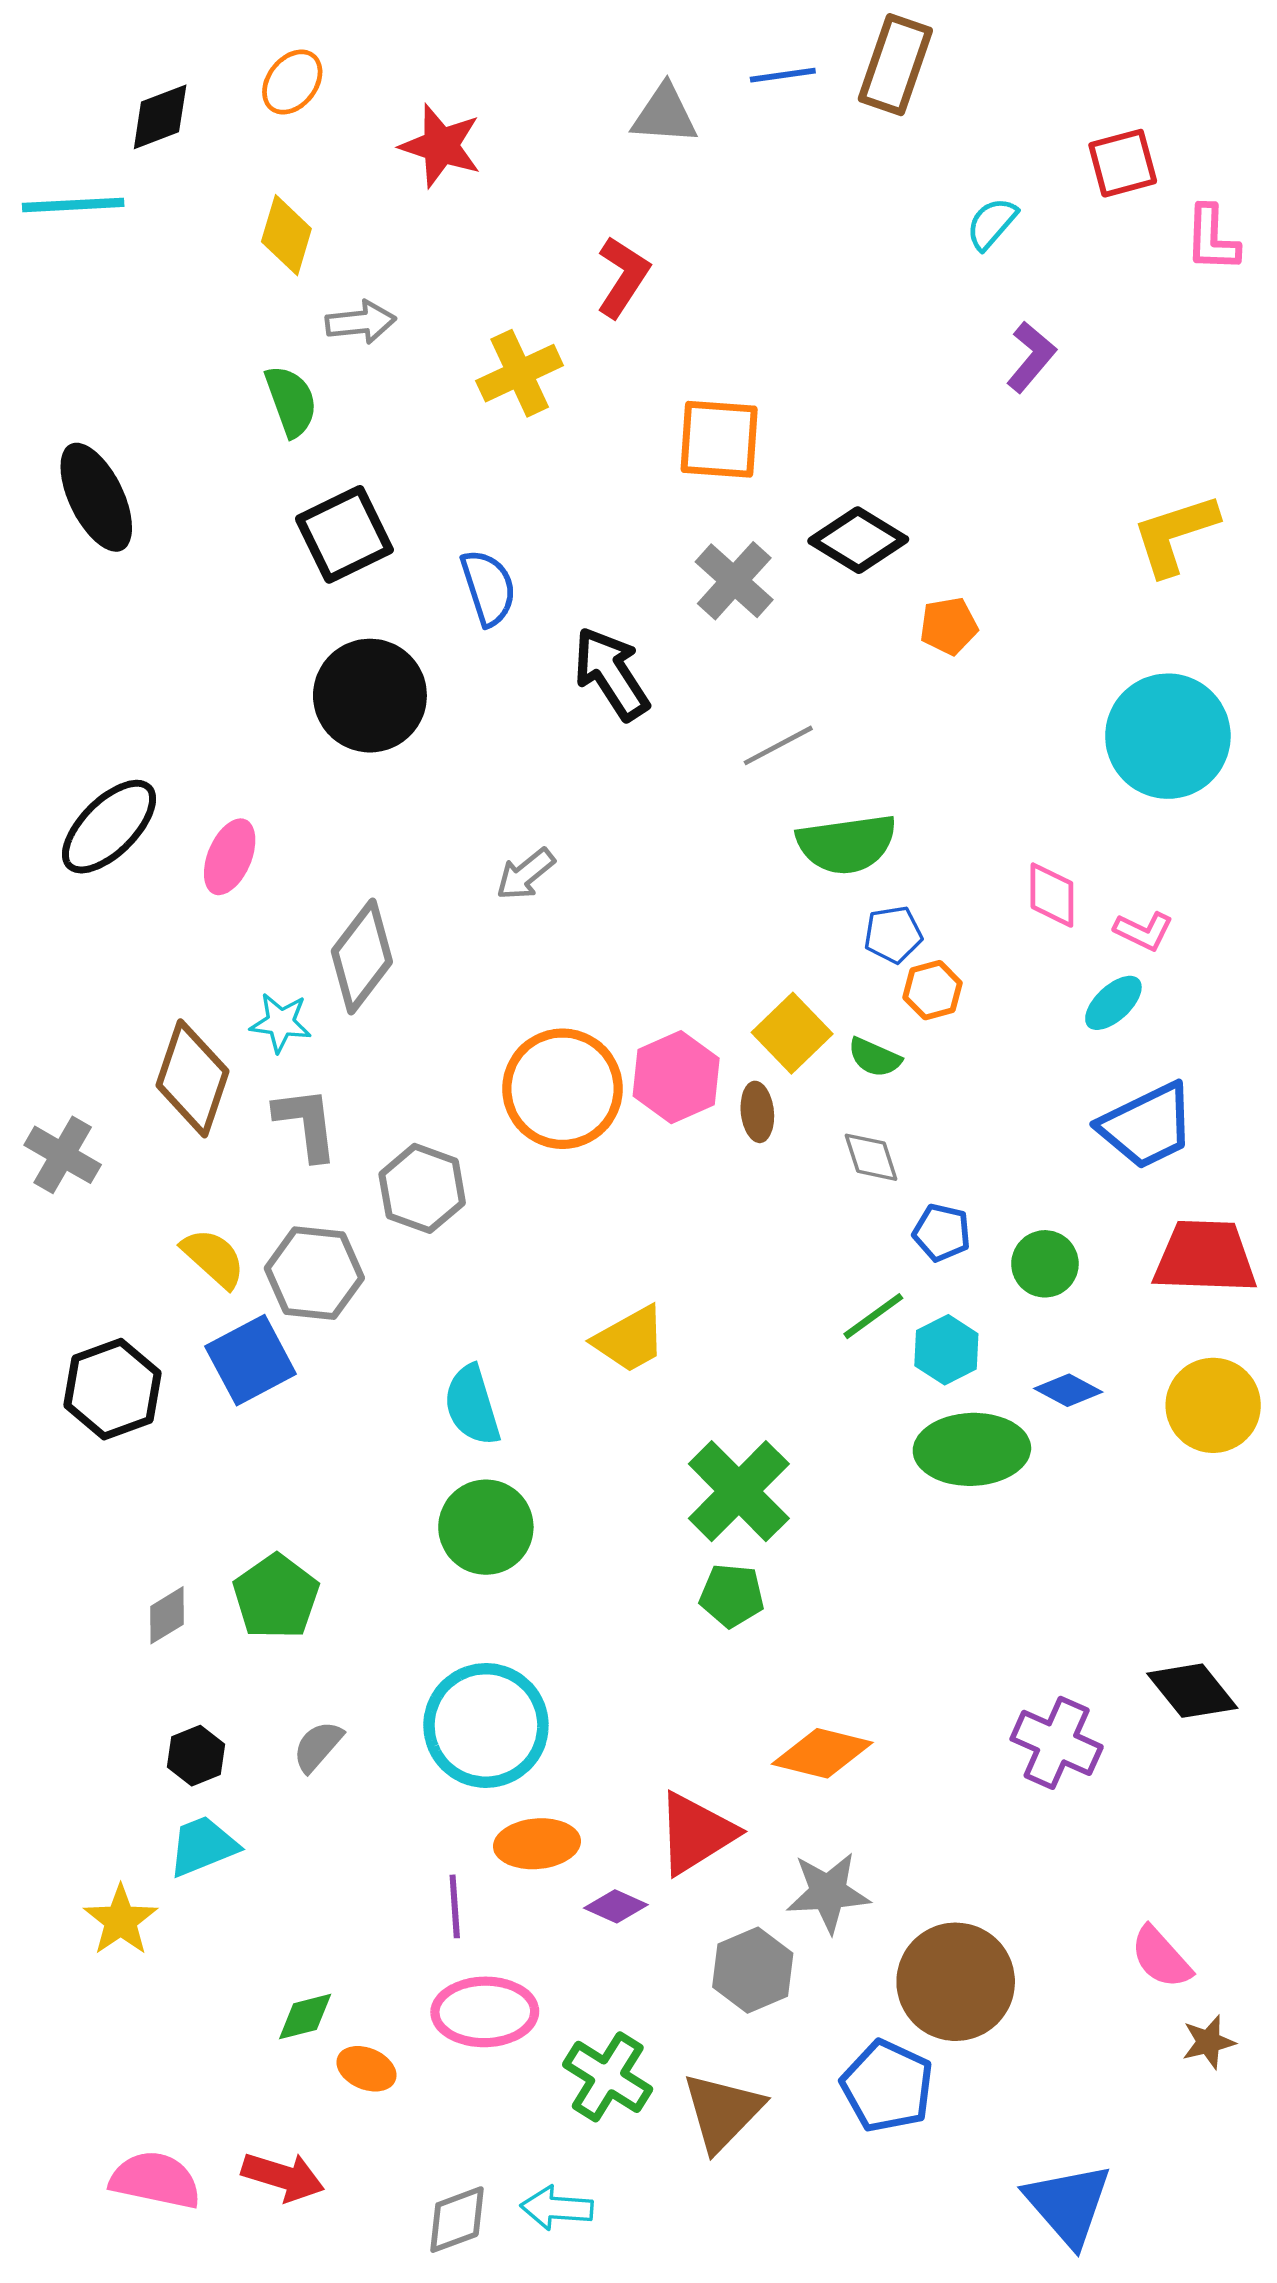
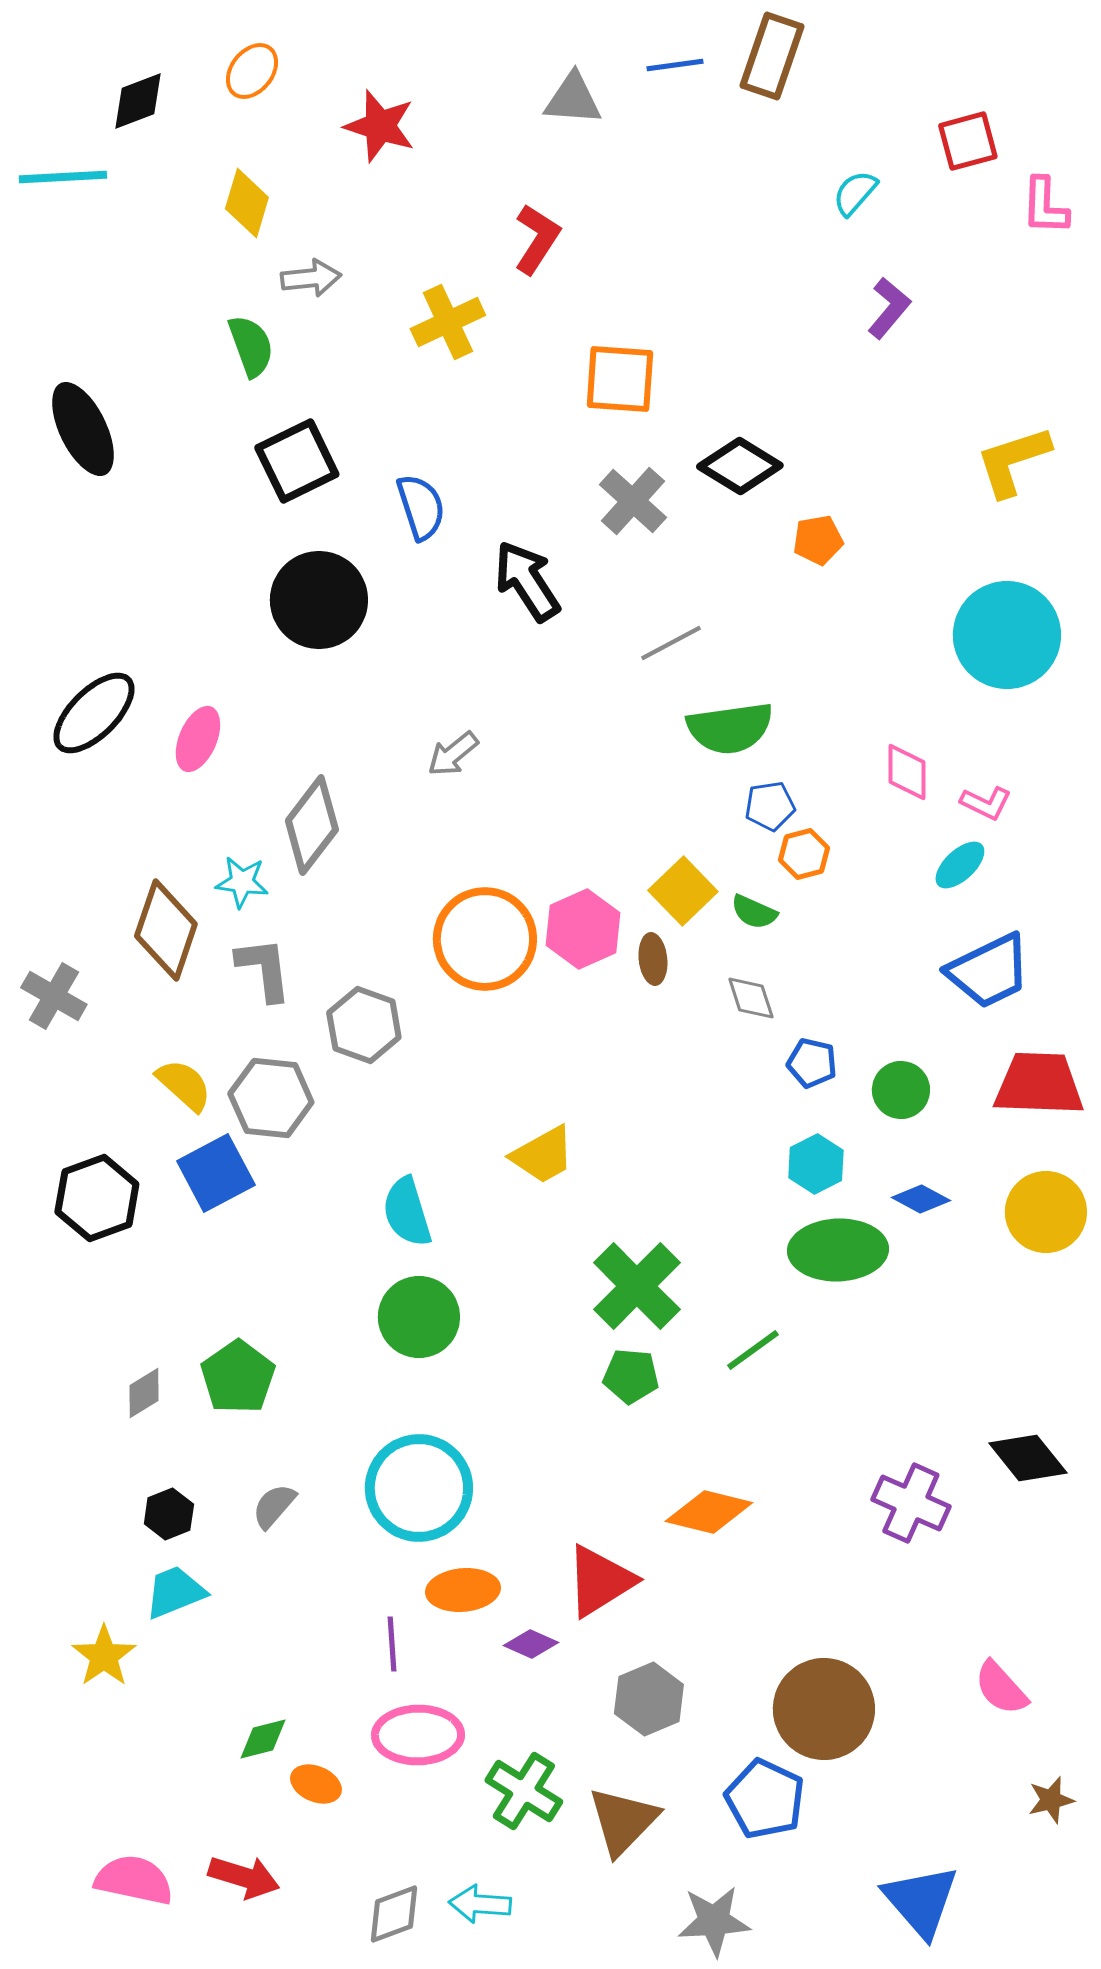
green line: (873, 1316) -> (753, 1350), moved
gray star: (828, 1892) -> (714, 1921), moved
brown star: (1209, 2042) -> (1051, 1800), moved

